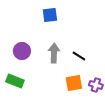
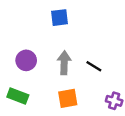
orange square: (74, 83) -> (68, 98), moved

